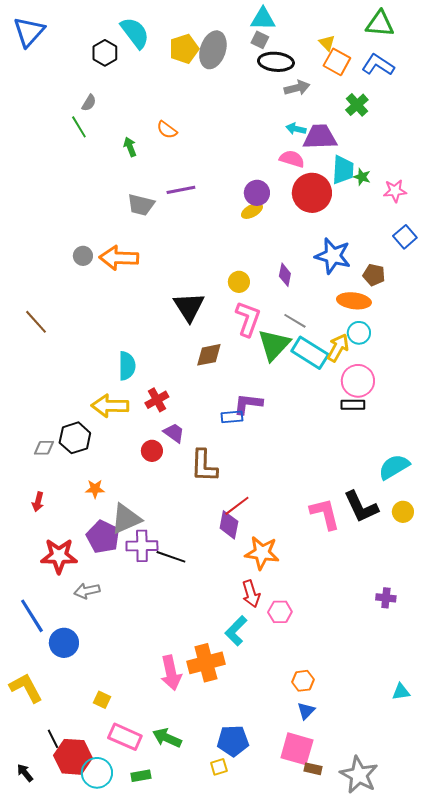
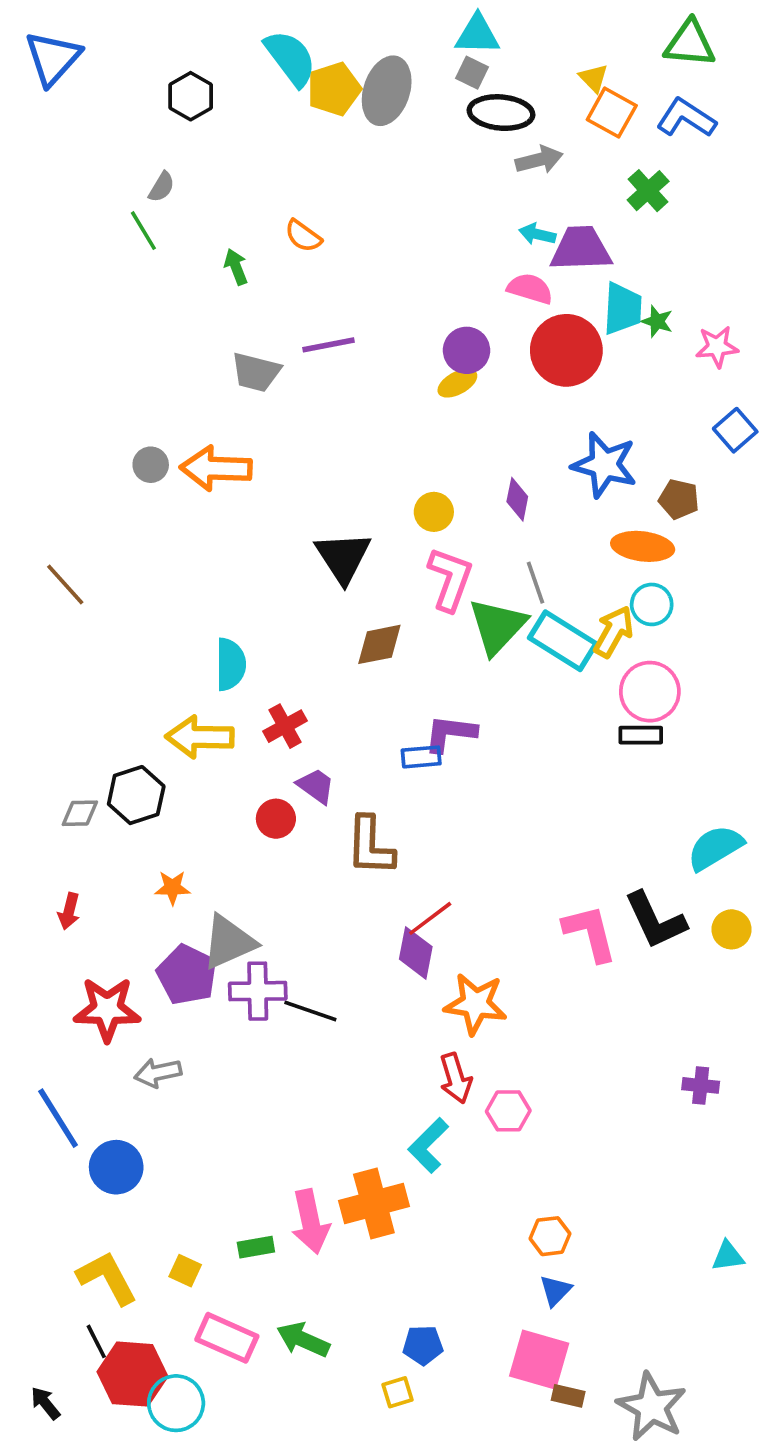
cyan semicircle: (135, 33) -> (290, 58), moved
gray line: (295, 321) -> (535, 583), turned 40
yellow L-shape: (26, 688) -> (107, 1278), moved
blue pentagon: (233, 741) -> (423, 1345), size x0.7
green rectangle: (141, 776) -> (256, 1247), moved

